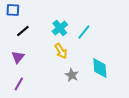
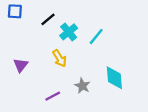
black line: (23, 31) -> (48, 19), moved
yellow arrow: (61, 51) -> (60, 58), moved
purple line: (19, 84) -> (53, 96), moved, turned 32

